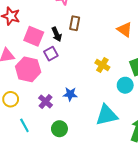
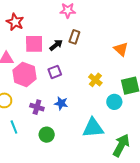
black arrow: (57, 34) -> (56, 45), turned -112
pink square: (34, 36) -> (34, 44), turned -30
purple square: (51, 54) -> (55, 72), moved
purple cross: (46, 101) -> (37, 107), turned -32

